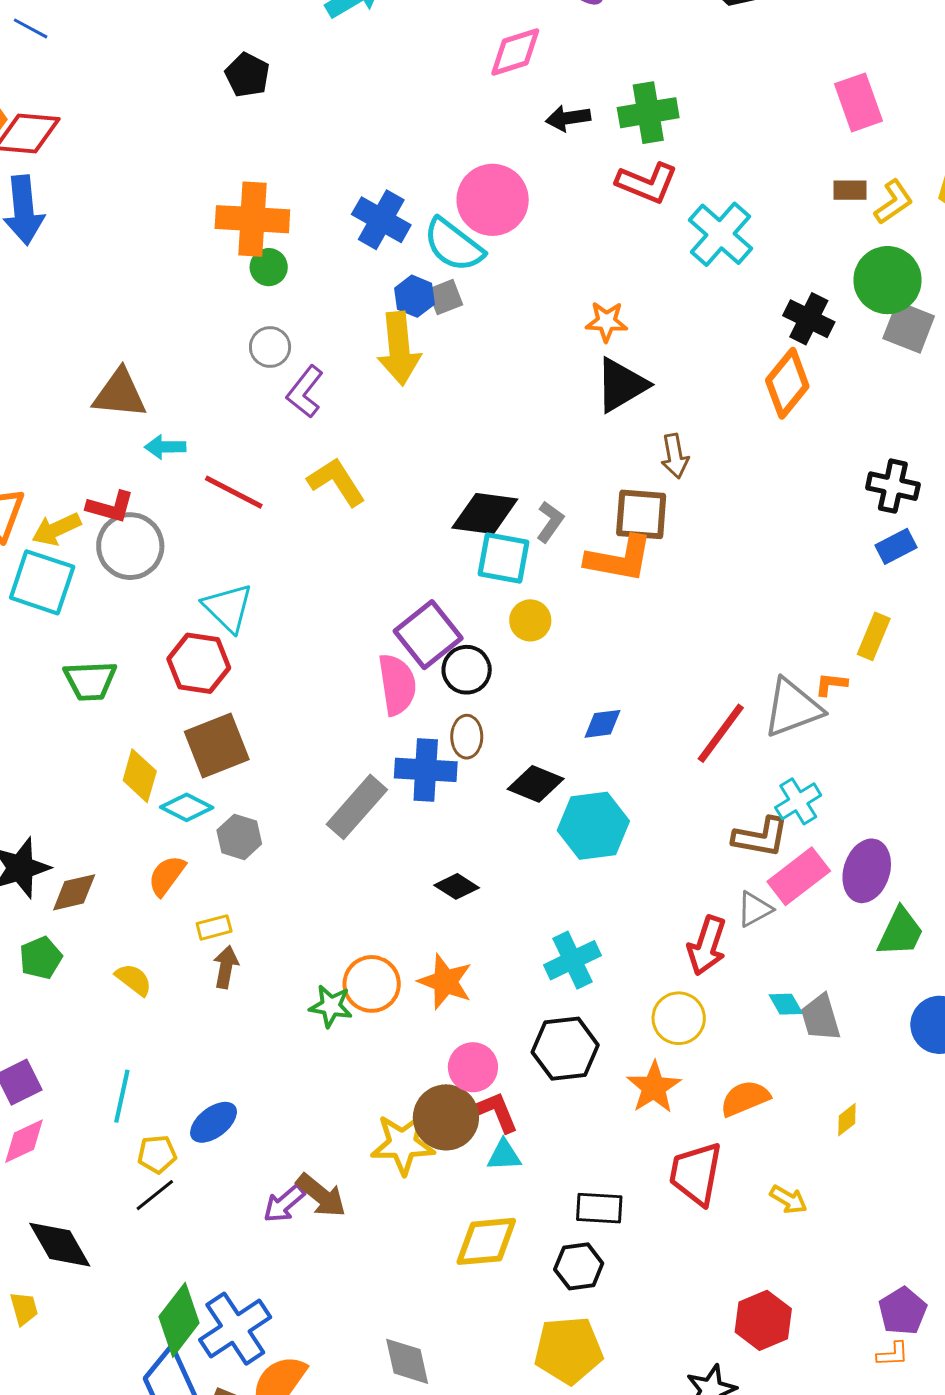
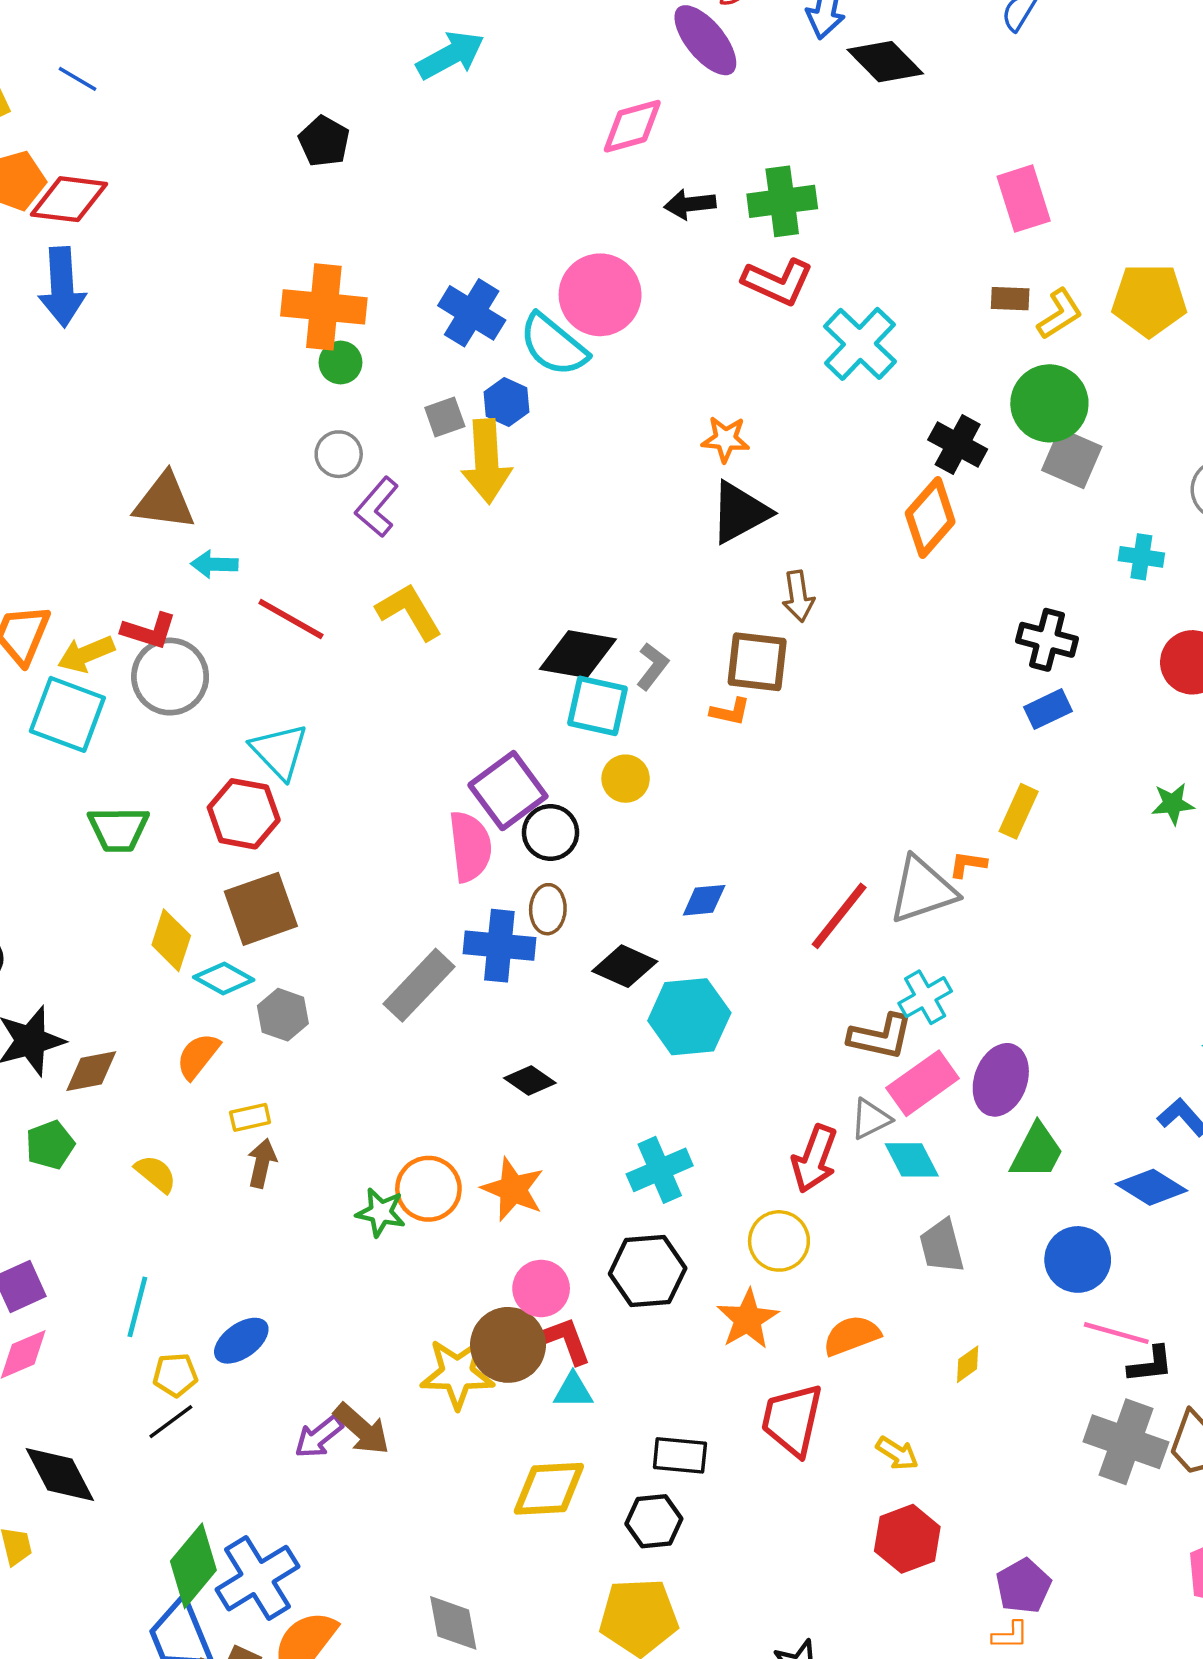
gray square: (445, 297) -> (445, 417), moved
orange L-shape: (619, 559) -> (730, 712), size x0.5
cyan diamond: (786, 1004) -> (912, 1160), moved, size x1.4
red hexagon: (763, 1320) -> (907, 1539), moved

